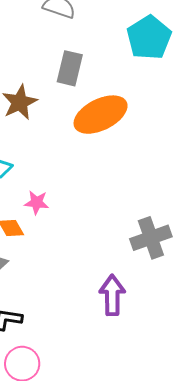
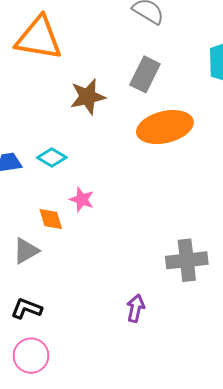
purple arrow: (112, 295) -> (136, 308), size x0.7

